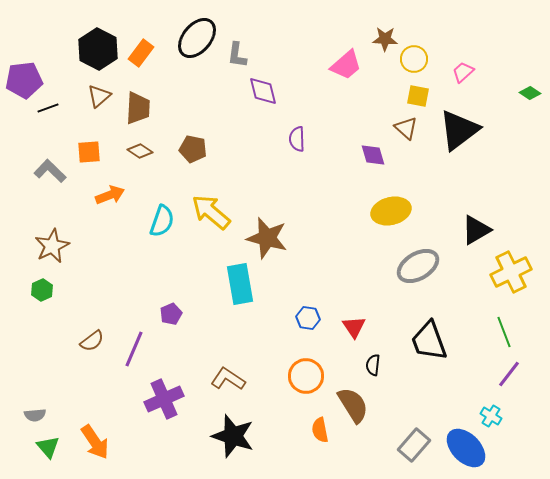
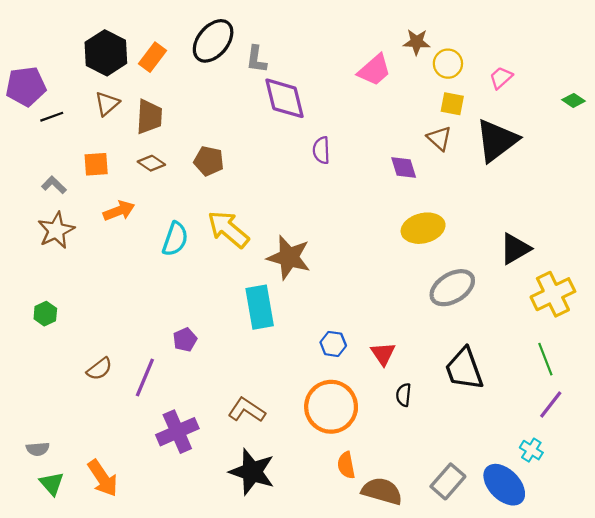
purple diamond: (263, 91) -> (285, 98), size x1.4
gray L-shape: (50, 171) -> (54, 185), size x0.7
brown star: (52, 246) -> (56, 230), moved
orange circle: (306, 376) -> (331, 407), size x1.4
brown semicircle: (353, 405) -> (382, 491), moved, turned -42

